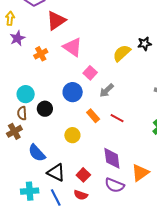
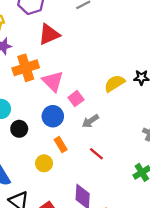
pink triangle: (73, 47) -> (53, 81), moved
orange cross: (41, 54) -> (26, 68), size x1.6
orange rectangle: (93, 116) -> (61, 145), moved

